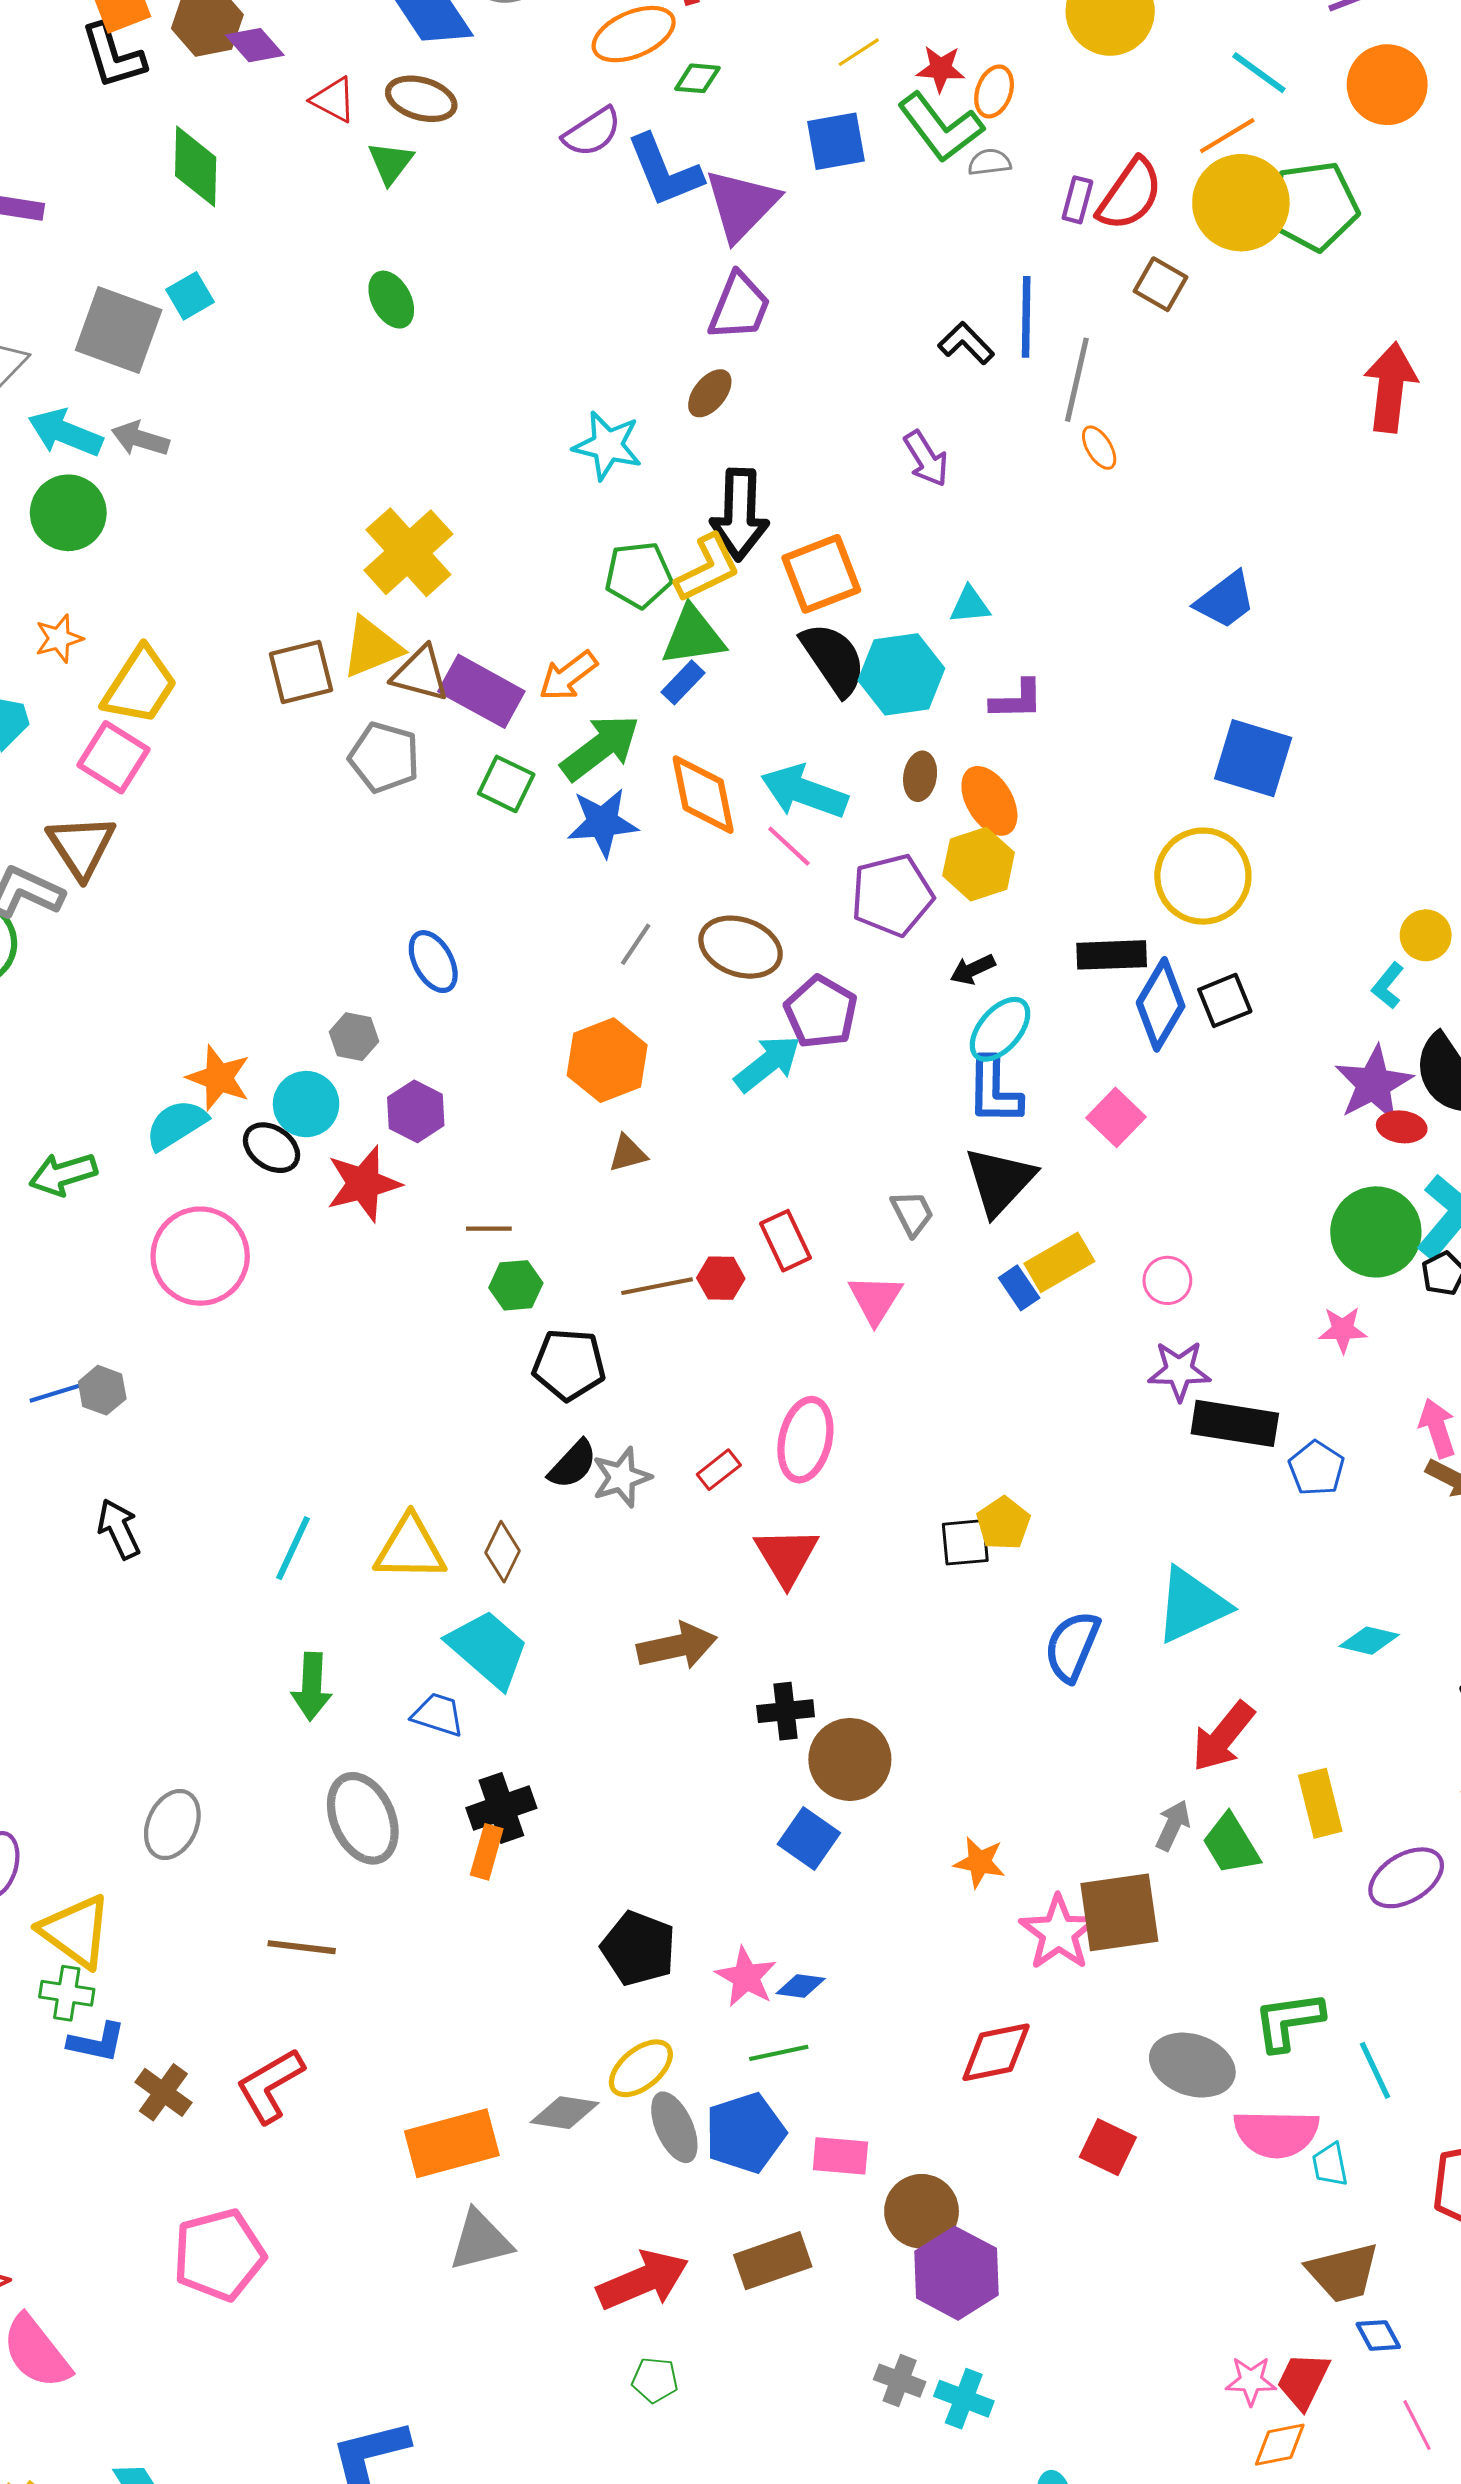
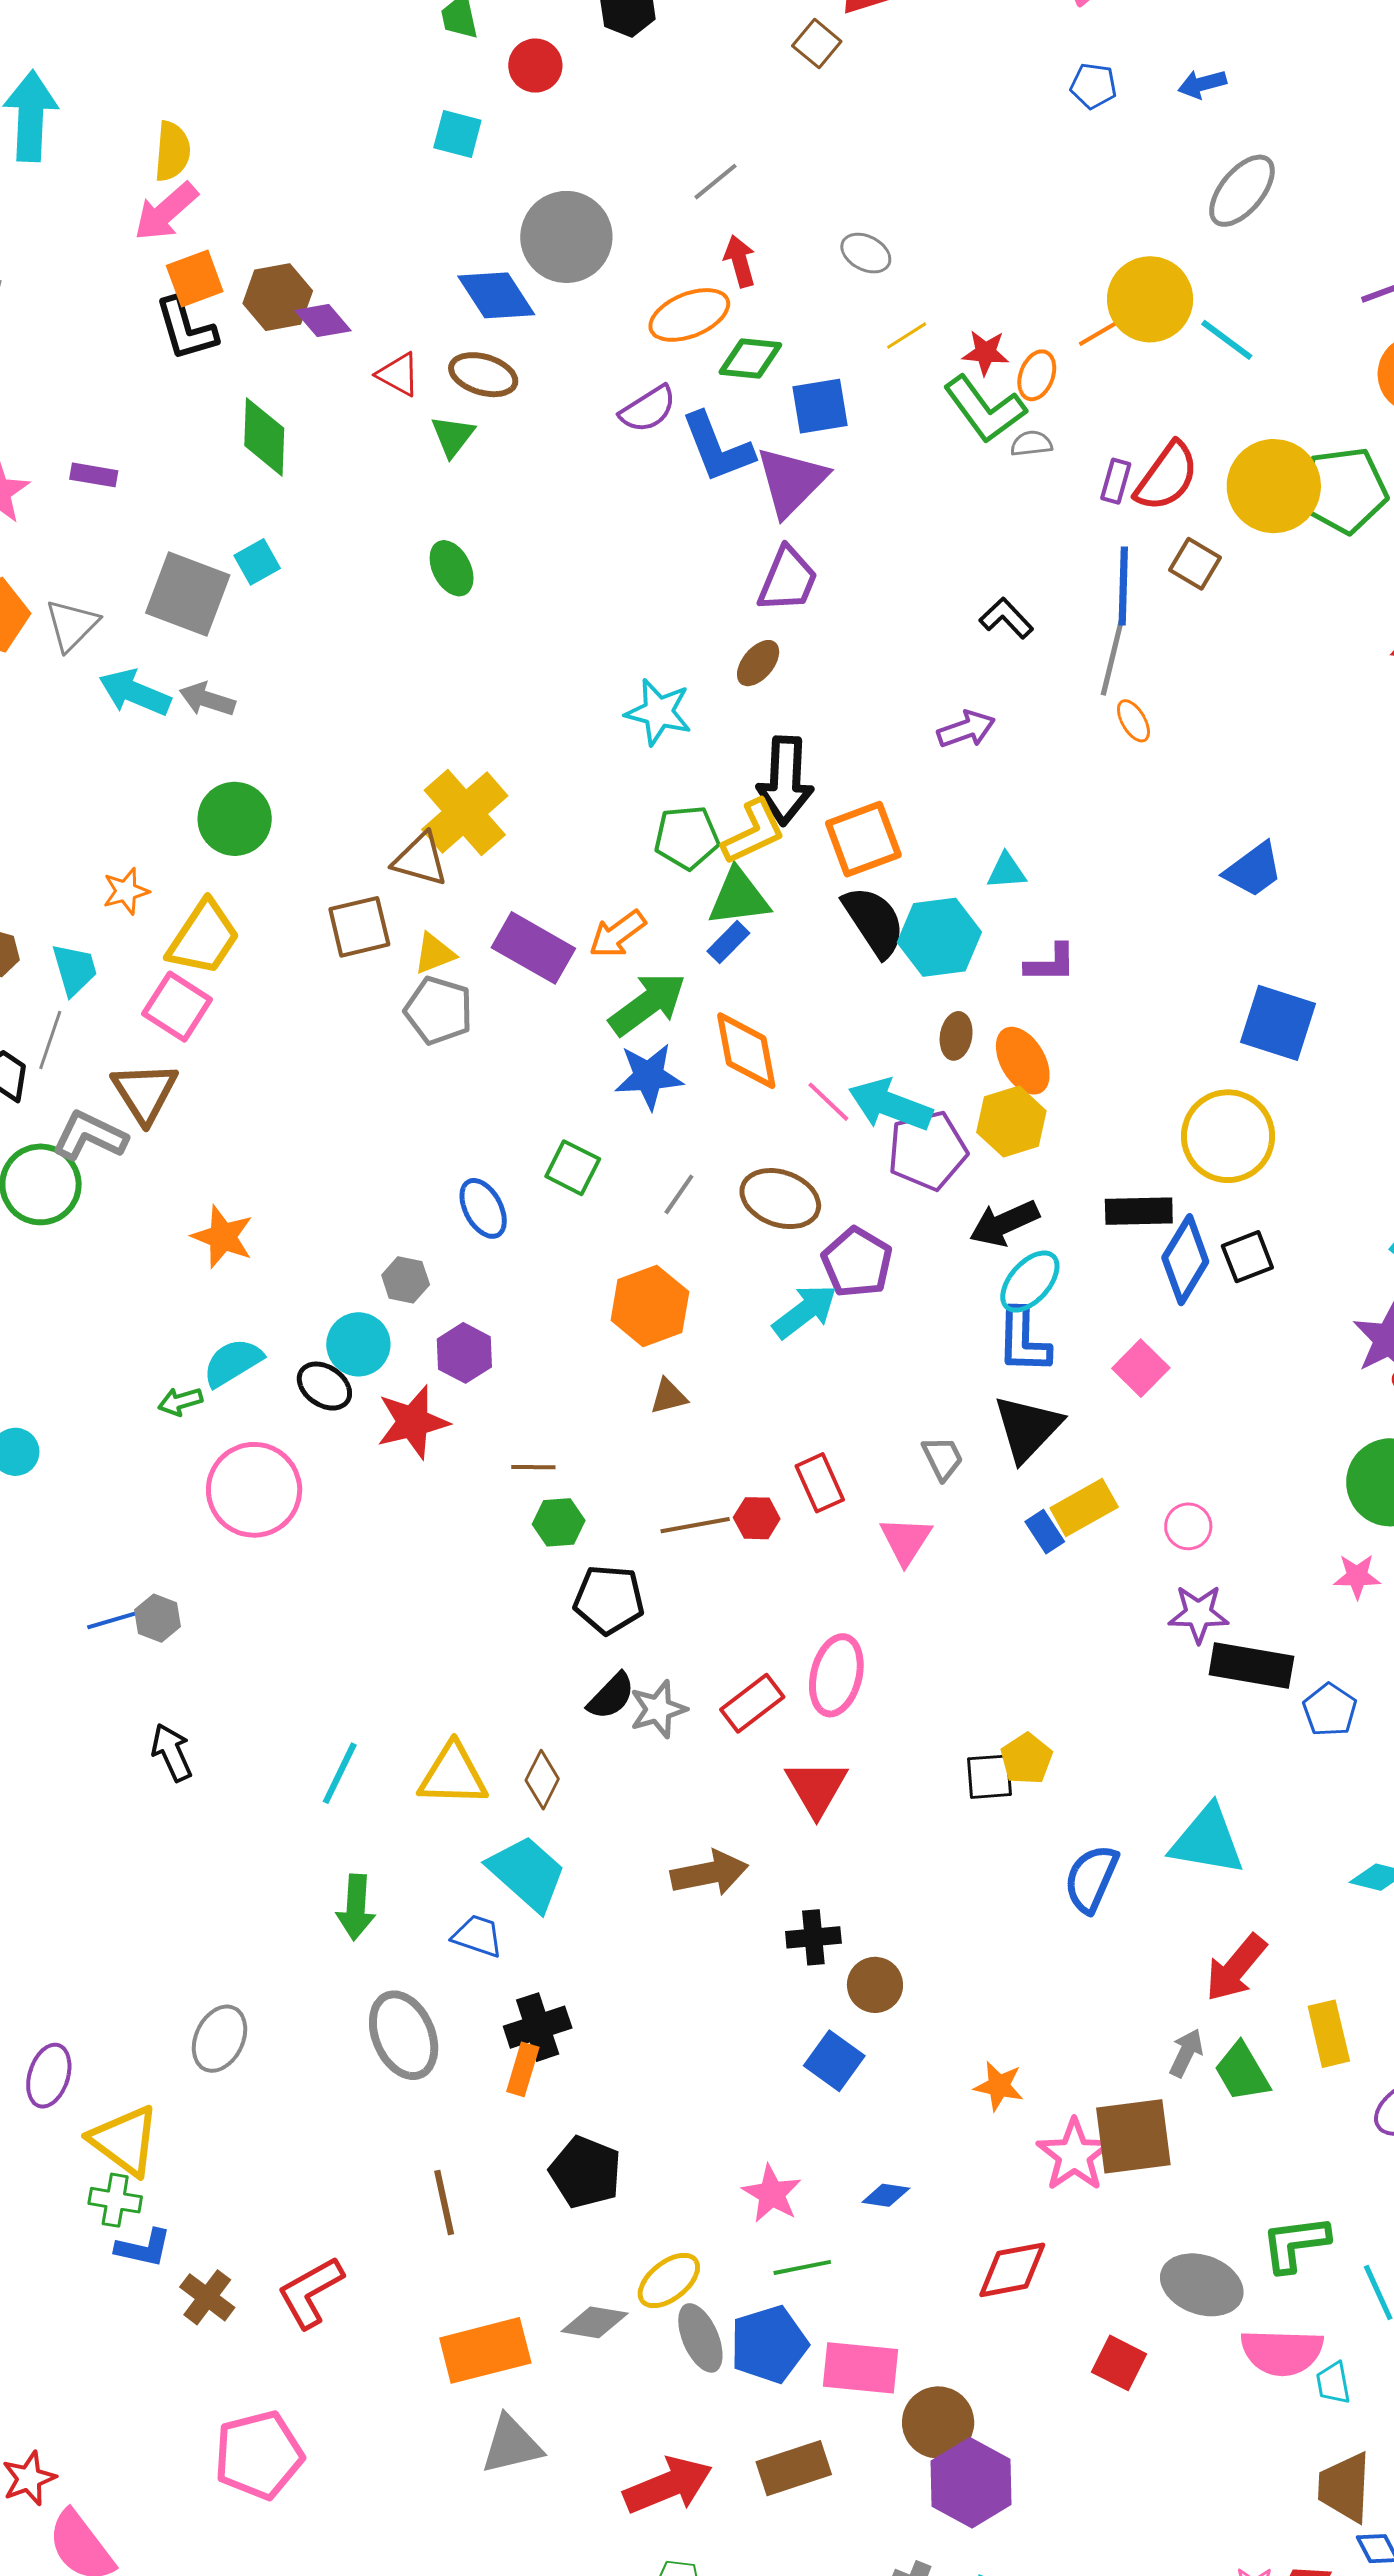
cyan line: (1259, 73) -> (1227, 340), moved
green diamond: (697, 78) -> (750, 359), size x1.4
orange line: (1227, 136) -> (1105, 329), moved
blue square: (836, 141) -> (820, 406), moved
blue line: (1026, 317) -> (1123, 586), moved
purple arrow: (926, 459) -> (966, 729), turned -78
green circle: (68, 513) -> (235, 819), moved
yellow triangle: (372, 647) -> (434, 954), moved, size x0.7
brown triangle: (420, 674) -> (420, 860), moved
green square: (506, 784) -> (573, 1168), moved
cyan arrow: (804, 792) -> (890, 1105), moved
black arrow: (973, 969) -> (1004, 1223), size x1.6
orange star: (219, 1078) -> (223, 1237), moved
green arrow: (63, 1174) -> (180, 1401), moved, size x0.7
red rectangle: (719, 1470) -> (752, 1703), size x1.5
cyan triangle: (1192, 1605) -> (1207, 1841), turned 34
brown circle: (850, 1759) -> (875, 1985), size x0.7
brown line: (302, 1947) -> (444, 2202), moved, turned 70
black pentagon: (638, 1948) -> (585, 2172), moved
blue diamond: (801, 1986) -> (886, 2195), moved
pink rectangle: (840, 2156) -> (861, 2368), size x1.4
brown trapezoid: (1343, 2273) -> (1345, 2487), turned 106

